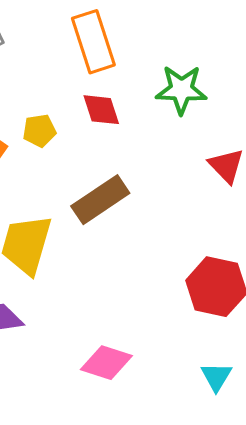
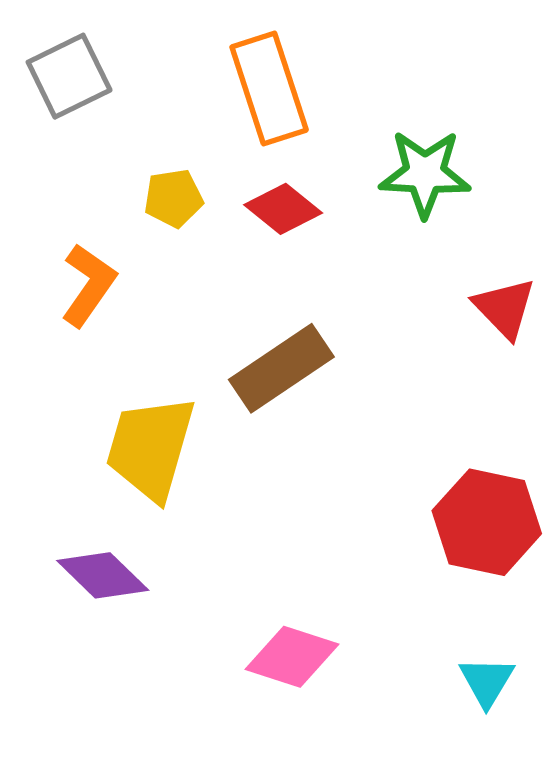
red diamond: (101, 110) -> (283, 209), turned -33
yellow pentagon: (39, 131) -> (173, 198), moved

